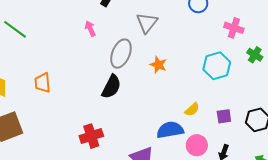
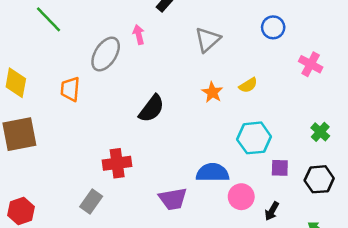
gray ellipse: (121, 54) -> (106, 54), moved
green cross: (255, 55) -> (320, 132), moved
cyan hexagon: (217, 66) -> (254, 138), moved
yellow semicircle: (192, 110) -> (248, 85), moved

